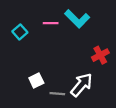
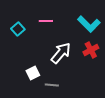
cyan L-shape: (77, 19) -> (89, 24), moved
white arrow: (82, 85) -> (61, 53), moved

